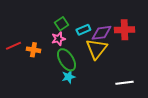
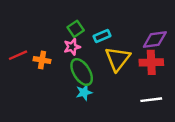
red cross: (124, 30) -> (151, 62), moved
purple diamond: (101, 33) -> (155, 40), moved

